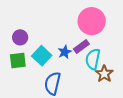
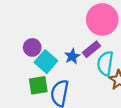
purple circle: (20, 37) -> (32, 47), moved
green square: (18, 60) -> (38, 85), moved

